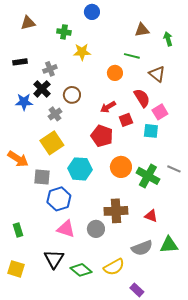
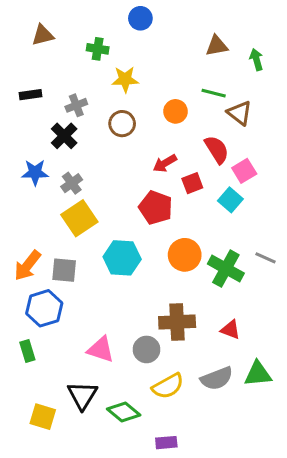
green line: (132, 56) -> (214, 93), moved
brown circle: (72, 95) -> (122, 124), moved
blue star: (24, 102) -> (35, 172), moved
gray cross: (55, 114) -> (72, 183), moved
cyan square: (151, 131) -> (230, 200), turned 35
orange arrow: (18, 159) -> (27, 266), moved, turned 95
blue hexagon: (59, 199) -> (44, 308), moved
yellow semicircle: (114, 267) -> (168, 386), moved
yellow square: (16, 269) -> (43, 417), moved
purple rectangle: (137, 290) -> (166, 443), moved, turned -48

